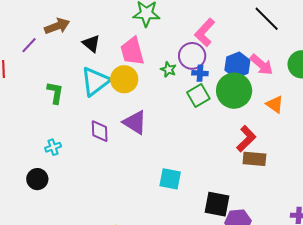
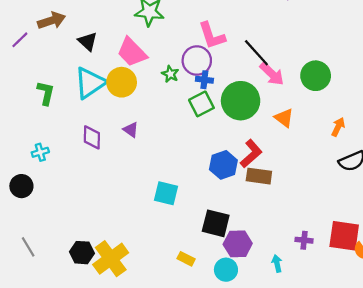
black line: (267, 19) -> (256, 53), moved
pink L-shape: (205, 32) -> (212, 36), turned -64
pink trapezoid: (132, 51) -> (132, 52), turned -32
blue hexagon: (237, 65) -> (223, 165), moved
purple triangle: (135, 122) -> (131, 130), size x0.6

